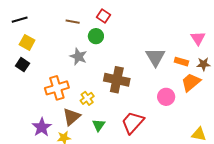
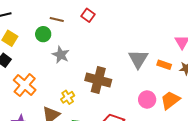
green circle: (96, 36) -> (43, 34), moved
orange trapezoid: (191, 82) -> (170, 100), moved
orange cross: (57, 88) -> (25, 85), moved, turned -35

